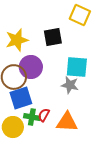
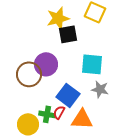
yellow star: (17, 40) -> (58, 18), moved
gray star: (70, 85) -> (100, 89), moved
blue square: (21, 98) -> (68, 95), moved, turned -35

